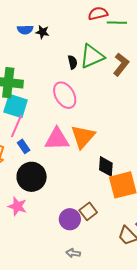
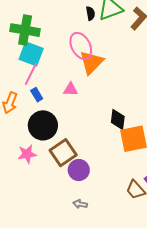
orange triangle: (83, 137) -> (91, 62), moved
pink triangle: (57, 139) -> (70, 89), size x0.6
pink star: (17, 206) -> (27, 154), turned -30
brown square: (88, 211) -> (63, 153), moved, size x1.5

